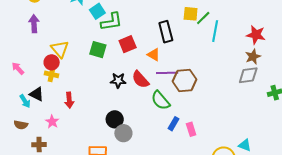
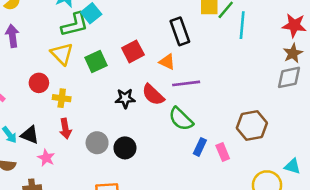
green L-shape: (112, 22) -> (75, 25), moved
yellow triangle: (60, 49) -> (62, 54), moved
green square: (98, 50) -> (96, 62), turned -36
yellow cross: (51, 74) -> (62, 98), moved
brown hexagon: (184, 80) -> (252, 126), moved
black triangle: (37, 94) -> (30, 135), moved
gray circle: (123, 133) -> (97, 143), moved

